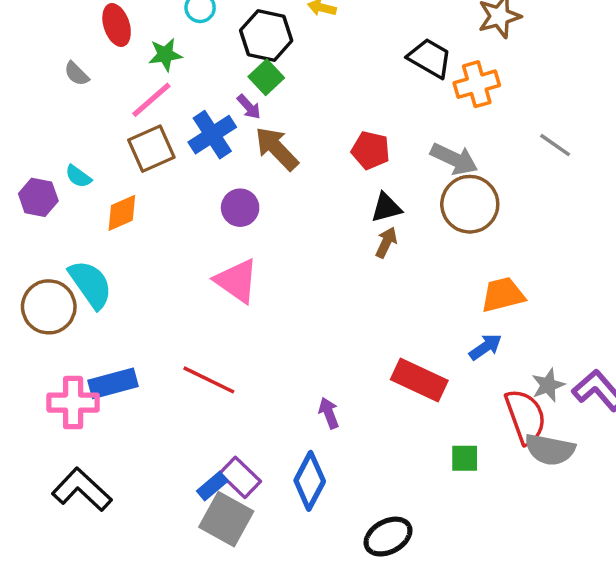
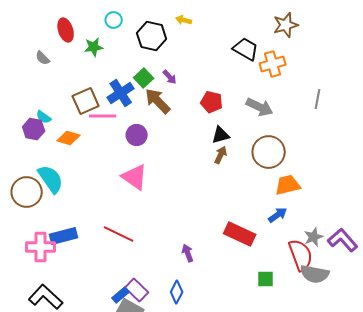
green square: (266, 77) -> (144, 78), moved
pink line: (151, 100) -> (103, 116), moved, turned 40
purple arrow: (249, 107) -> (170, 77), moved
gray line: (555, 145) -> (318, 99), turned 66
purple hexagon: (38, 197) -> (34, 129), moved
brown circle: (470, 204) -> (269, 152), moved
orange diamond: (122, 213) -> (69, 138), turned 40
blue diamond: (310, 481) -> (177, 292), size x0.7

